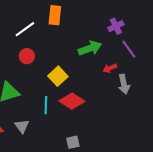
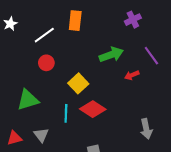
purple cross: (116, 26) -> (133, 20), moved
gray arrow: (124, 84) -> (146, 129), moved

